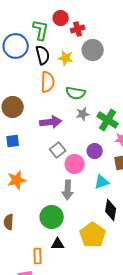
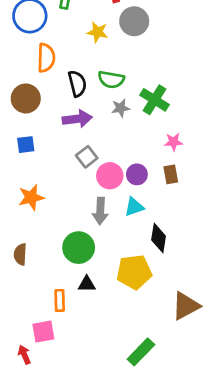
black semicircle: (43, 55) -> (77, 84), moved
orange semicircle: (48, 82) -> (46, 58), moved
green cross: (108, 120) -> (154, 100), moved
purple circle: (95, 151) -> (137, 174), moved
cyan triangle: (102, 182) -> (134, 207), moved
yellow pentagon: (93, 235) -> (134, 272), turned 30

